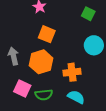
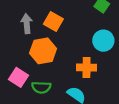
gray arrow: (13, 56) -> (27, 24), moved
orange cross: (72, 72) -> (87, 67), moved

